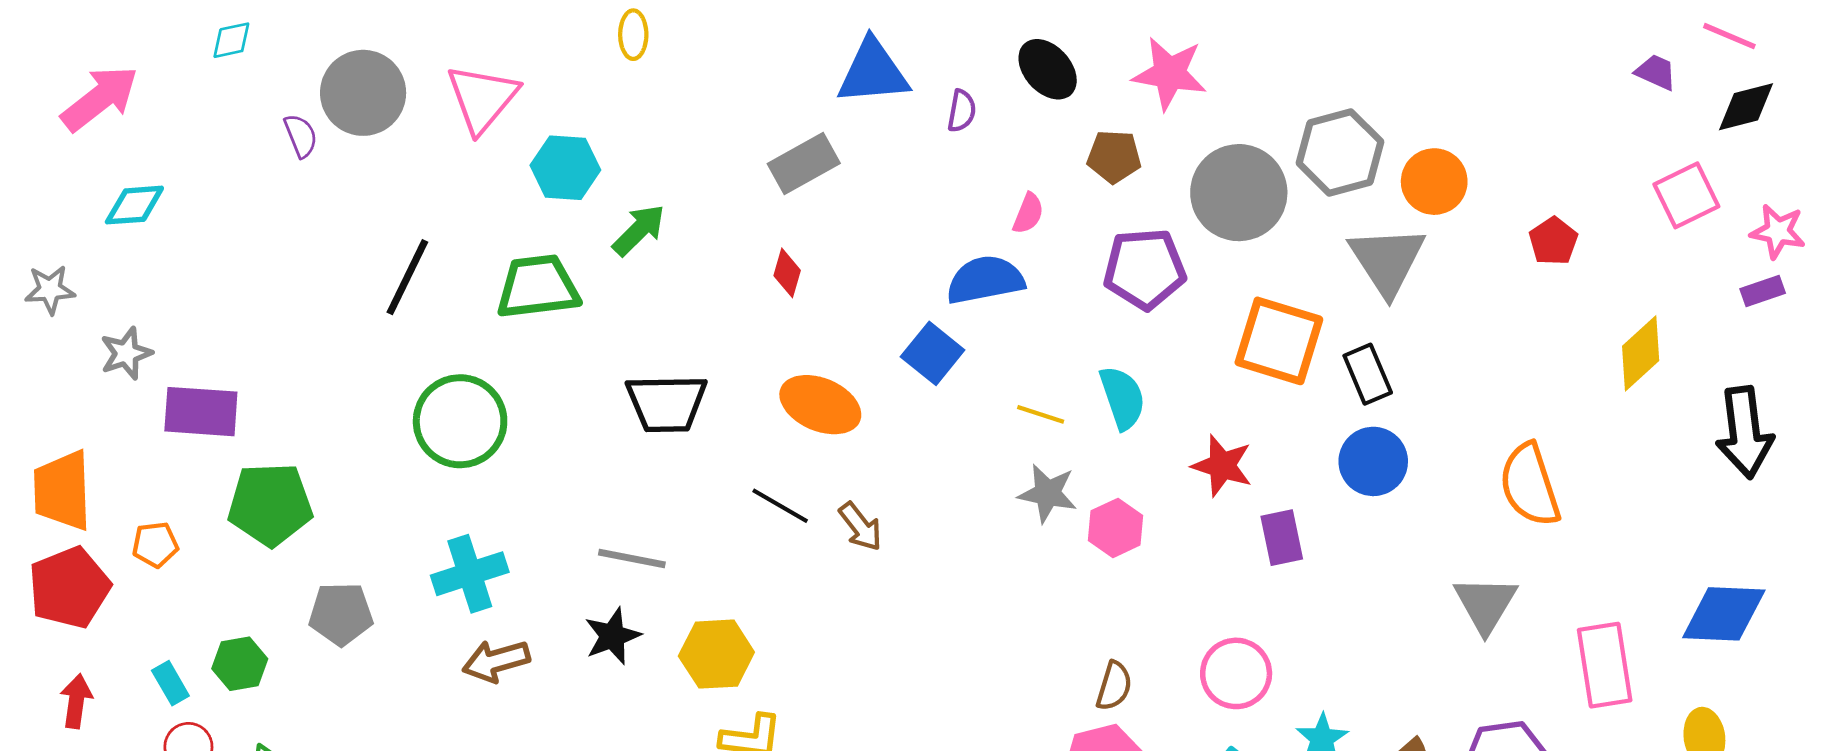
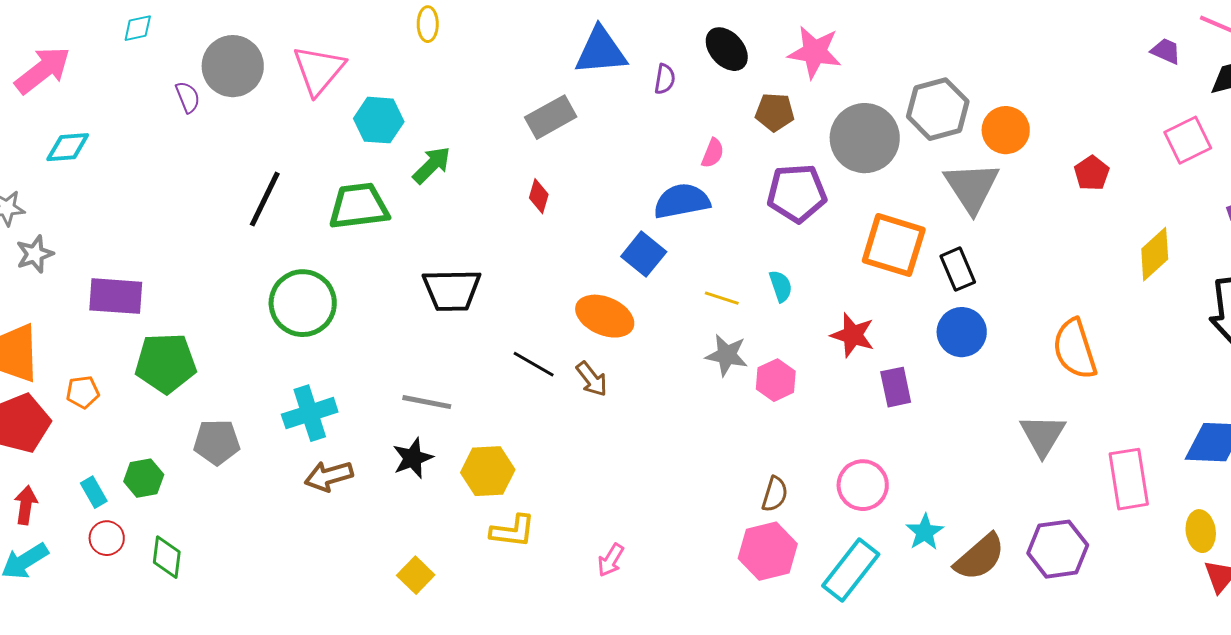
gray star: (126, 353) -> (35, 254), moved
cyan semicircle: (1122, 398) -> (781, 286), size x0.7
orange ellipse: (820, 405) -> (605, 316), moved

